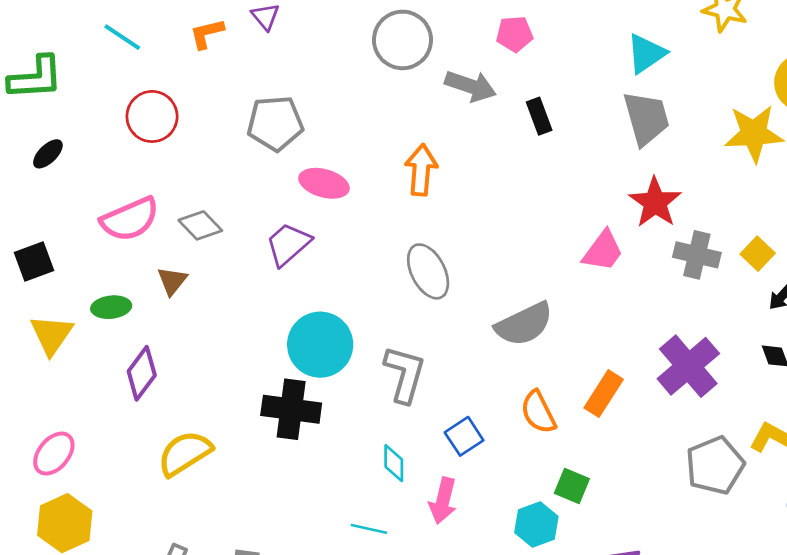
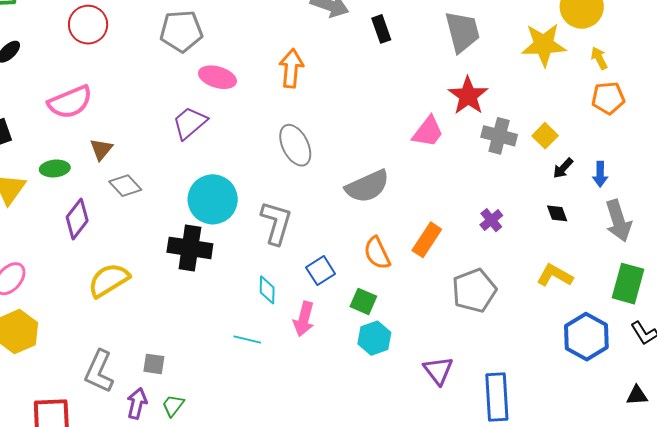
gray diamond: (200, 225) -> (125, 186), moved
purple cross: (688, 366) -> (491, 220), size x0.5
gray pentagon: (715, 465) -> (474, 291), moved
green square: (572, 486) -> (363, 301), moved

